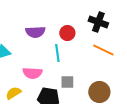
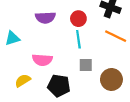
cyan line: (57, 53) -> (78, 39), moved
gray square: (67, 82) -> (86, 65), moved

